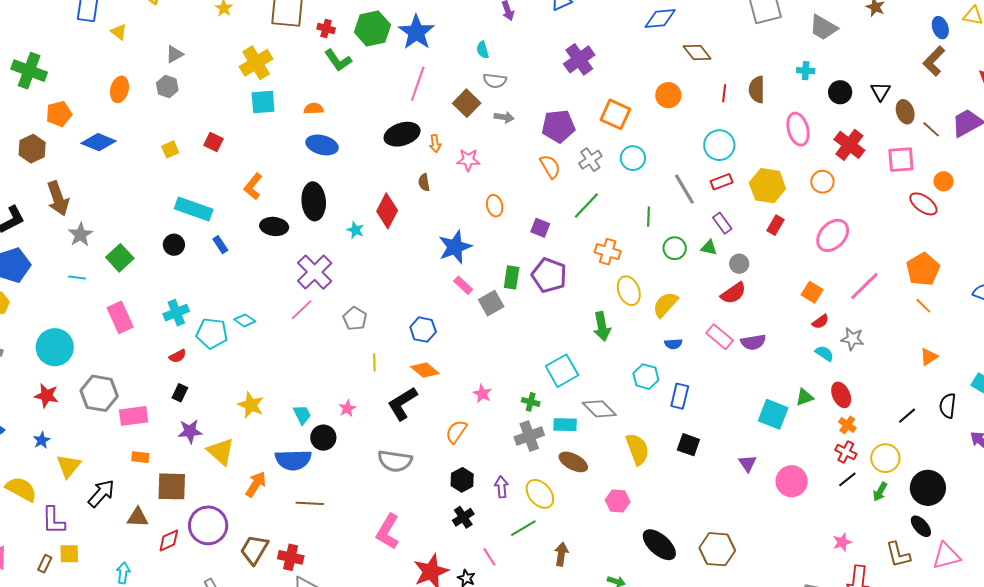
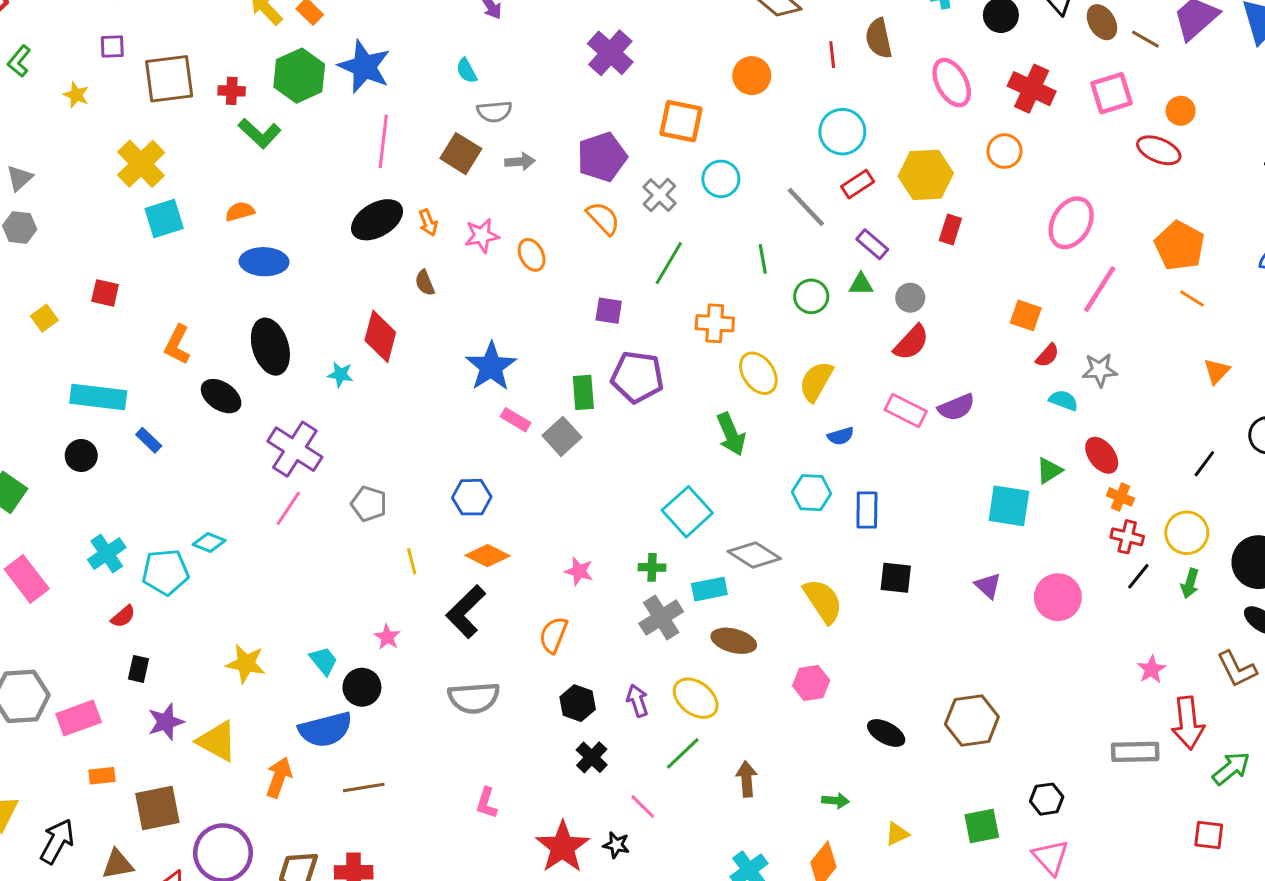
orange ellipse: (495, 206) -> (532, 255), moved
black ellipse: (274, 226) -> (221, 396), turned 40
pink ellipse: (833, 235) -> (1071, 223), moved
pink L-shape: (388, 532) -> (487, 803), size x0.6
black ellipse: (659, 545) -> (886, 733), size x0.7

